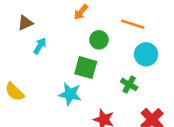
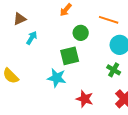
green square: (86, 68) -> (70, 56), turned -30
green cross: (129, 84) -> (114, 70), moved

